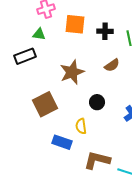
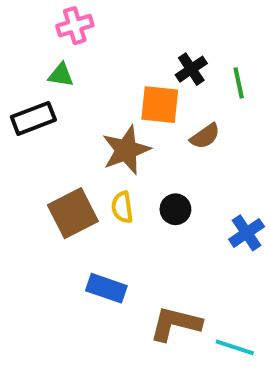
orange square: (75, 24) -> (160, 105), moved
black cross: (105, 31) -> (191, 69), turned -35
yellow semicircle: (81, 126) -> (122, 207), moved

